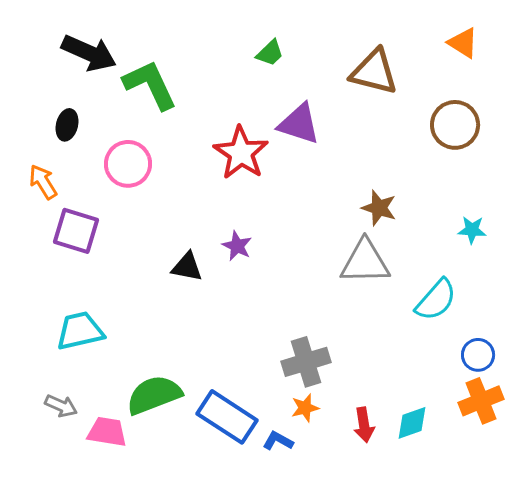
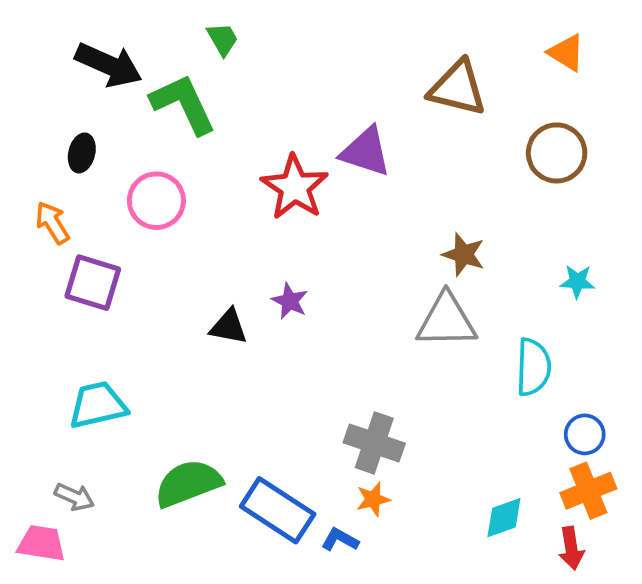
green trapezoid: (270, 53) -> (222, 39), moved, turned -76
cyan semicircle: (436, 300) -> (533, 367), turned -39
gray cross: (306, 362) -> (374, 443), turned 36
red arrow: (364, 425) -> (571, 548), moved
pink trapezoid: (107, 432) -> (41, 543), moved

